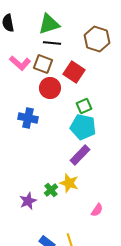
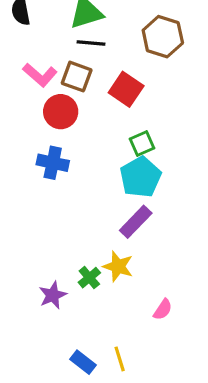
red circle: (50, 88) -> (61, 112), moved
cyan pentagon: (83, 127) -> (140, 177), turned 30

